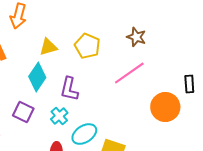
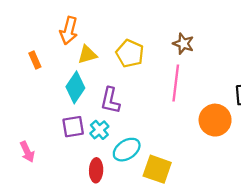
orange arrow: (18, 16) -> (69, 31), moved
pink line: (129, 73) -> (176, 83), turned -48
purple square: (23, 112) -> (73, 127), moved, turned -35

